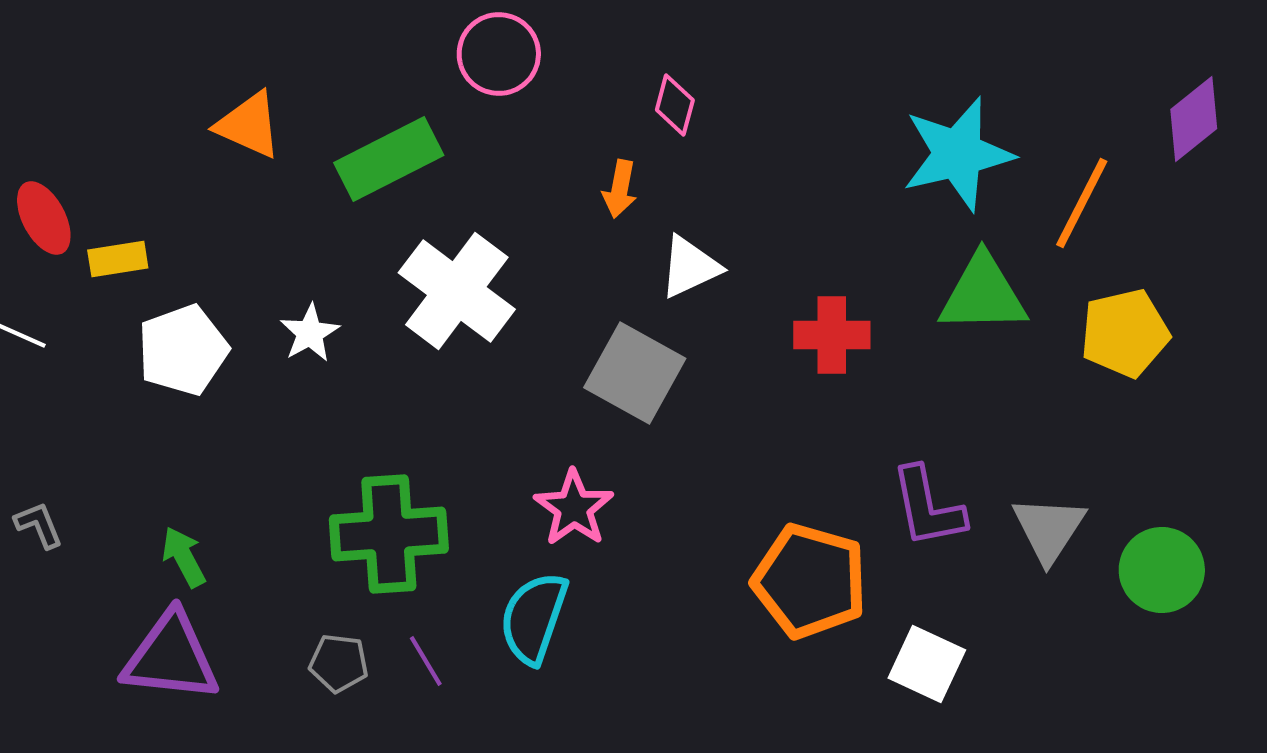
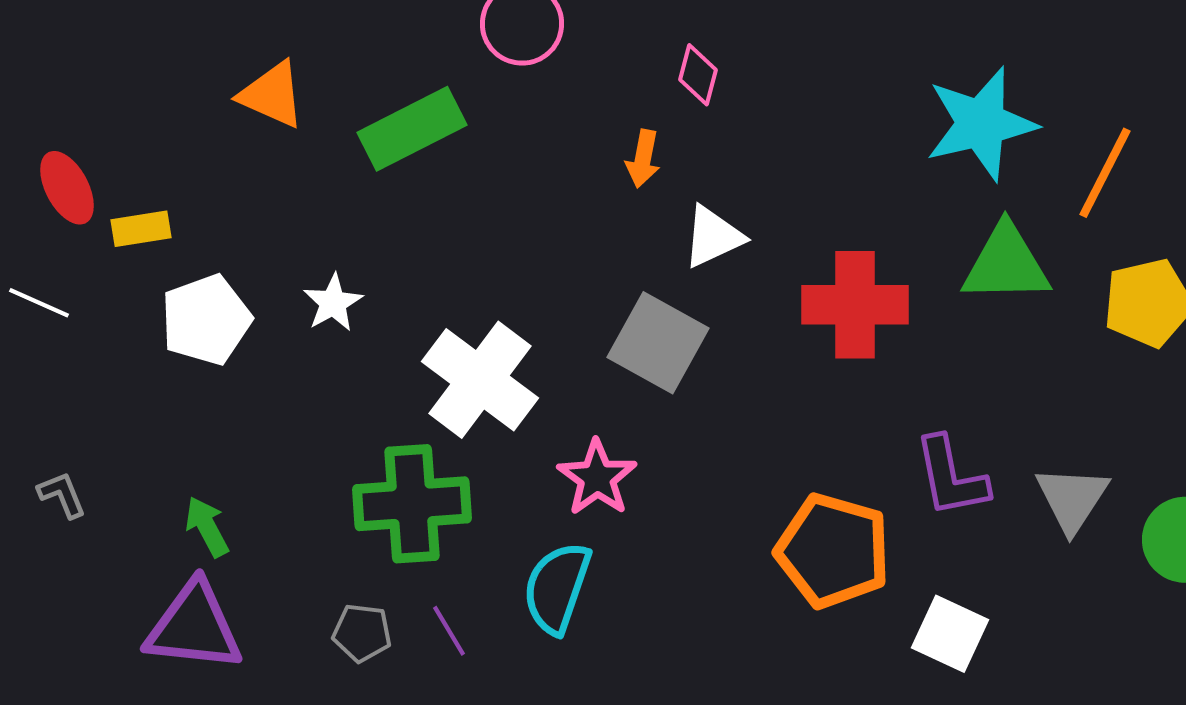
white cross: (457, 291) -> (480, 380), moved
red cross: (832, 335) -> (855, 305), size x1.4

